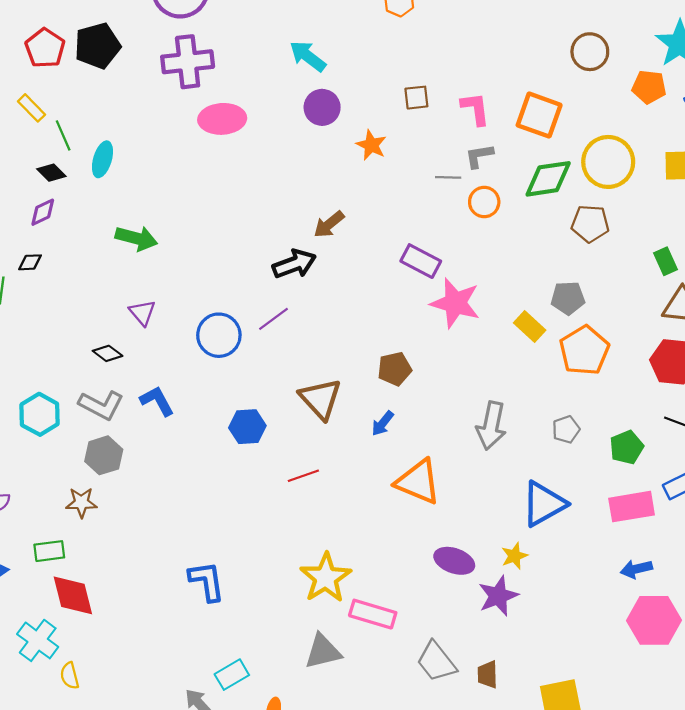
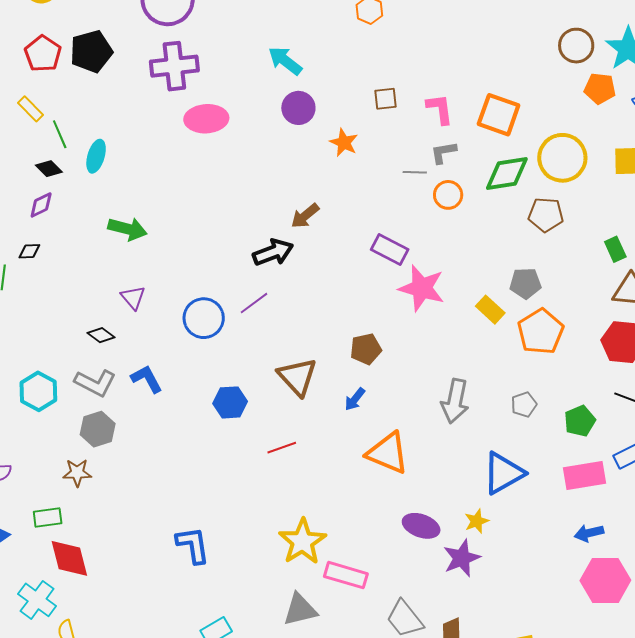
brown circle: (590, 52) -> (576, 46), moved

